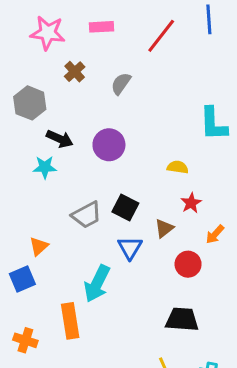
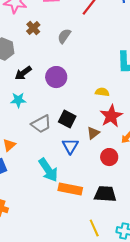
black arrow: (60, 139) -> (23, 73), turned 120
cyan star: (45, 167) -> (18, 100), moved
red star: (191, 203) -> (111, 116), size x1.6
cyan arrow: (97, 284) -> (48, 170), turned -60
orange rectangle: (70, 321) -> (70, 189), moved, turned -70

